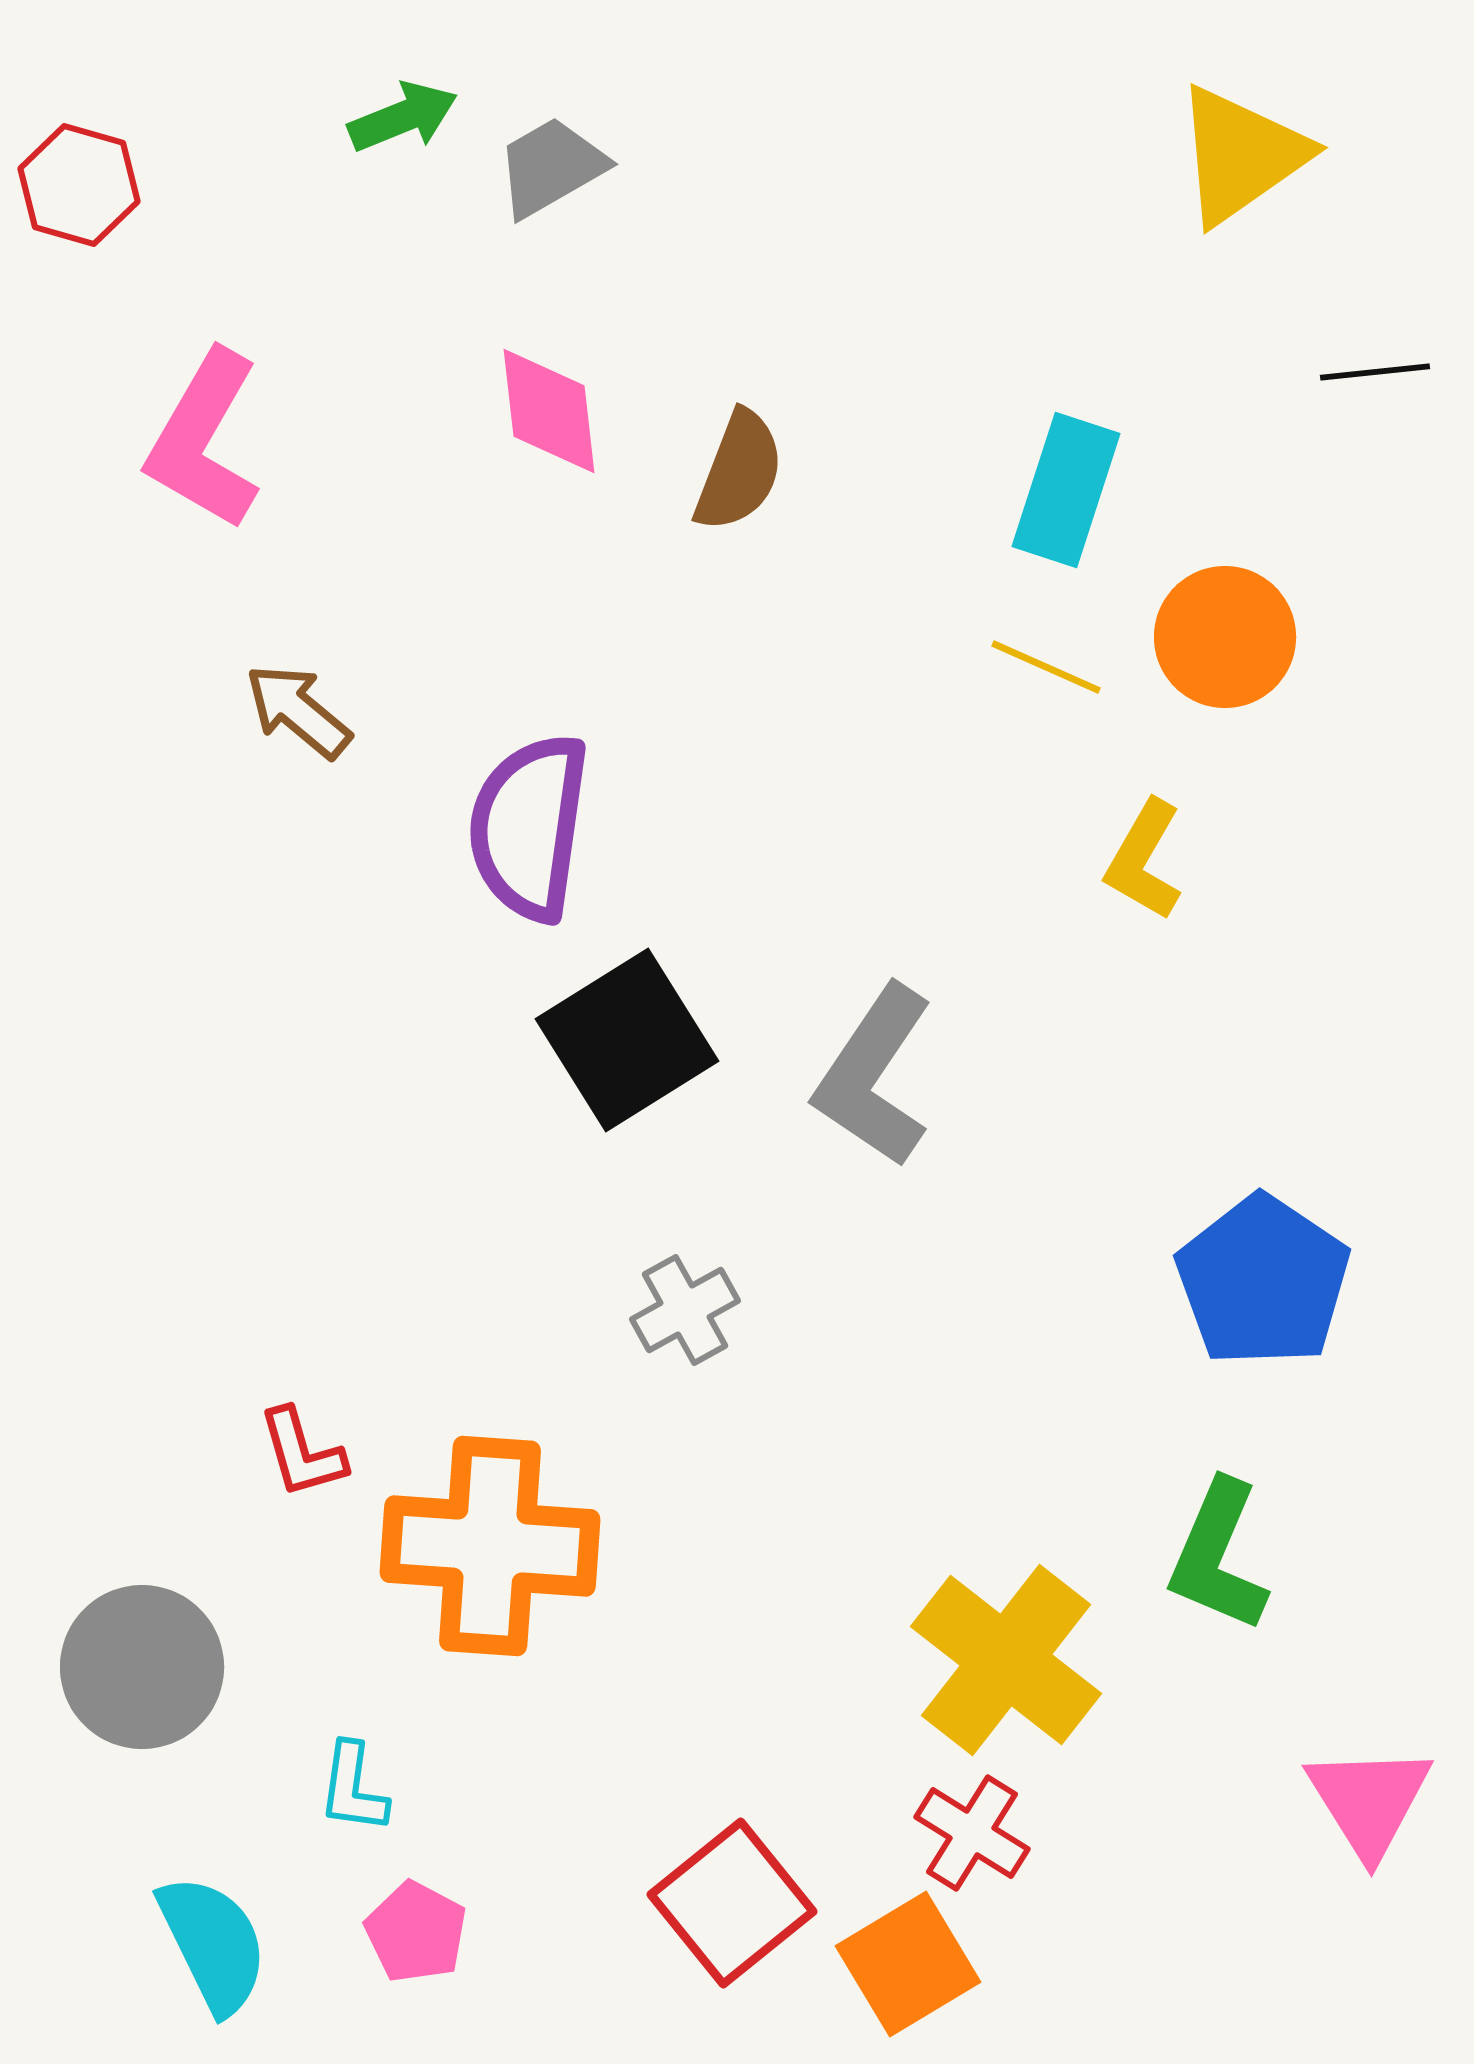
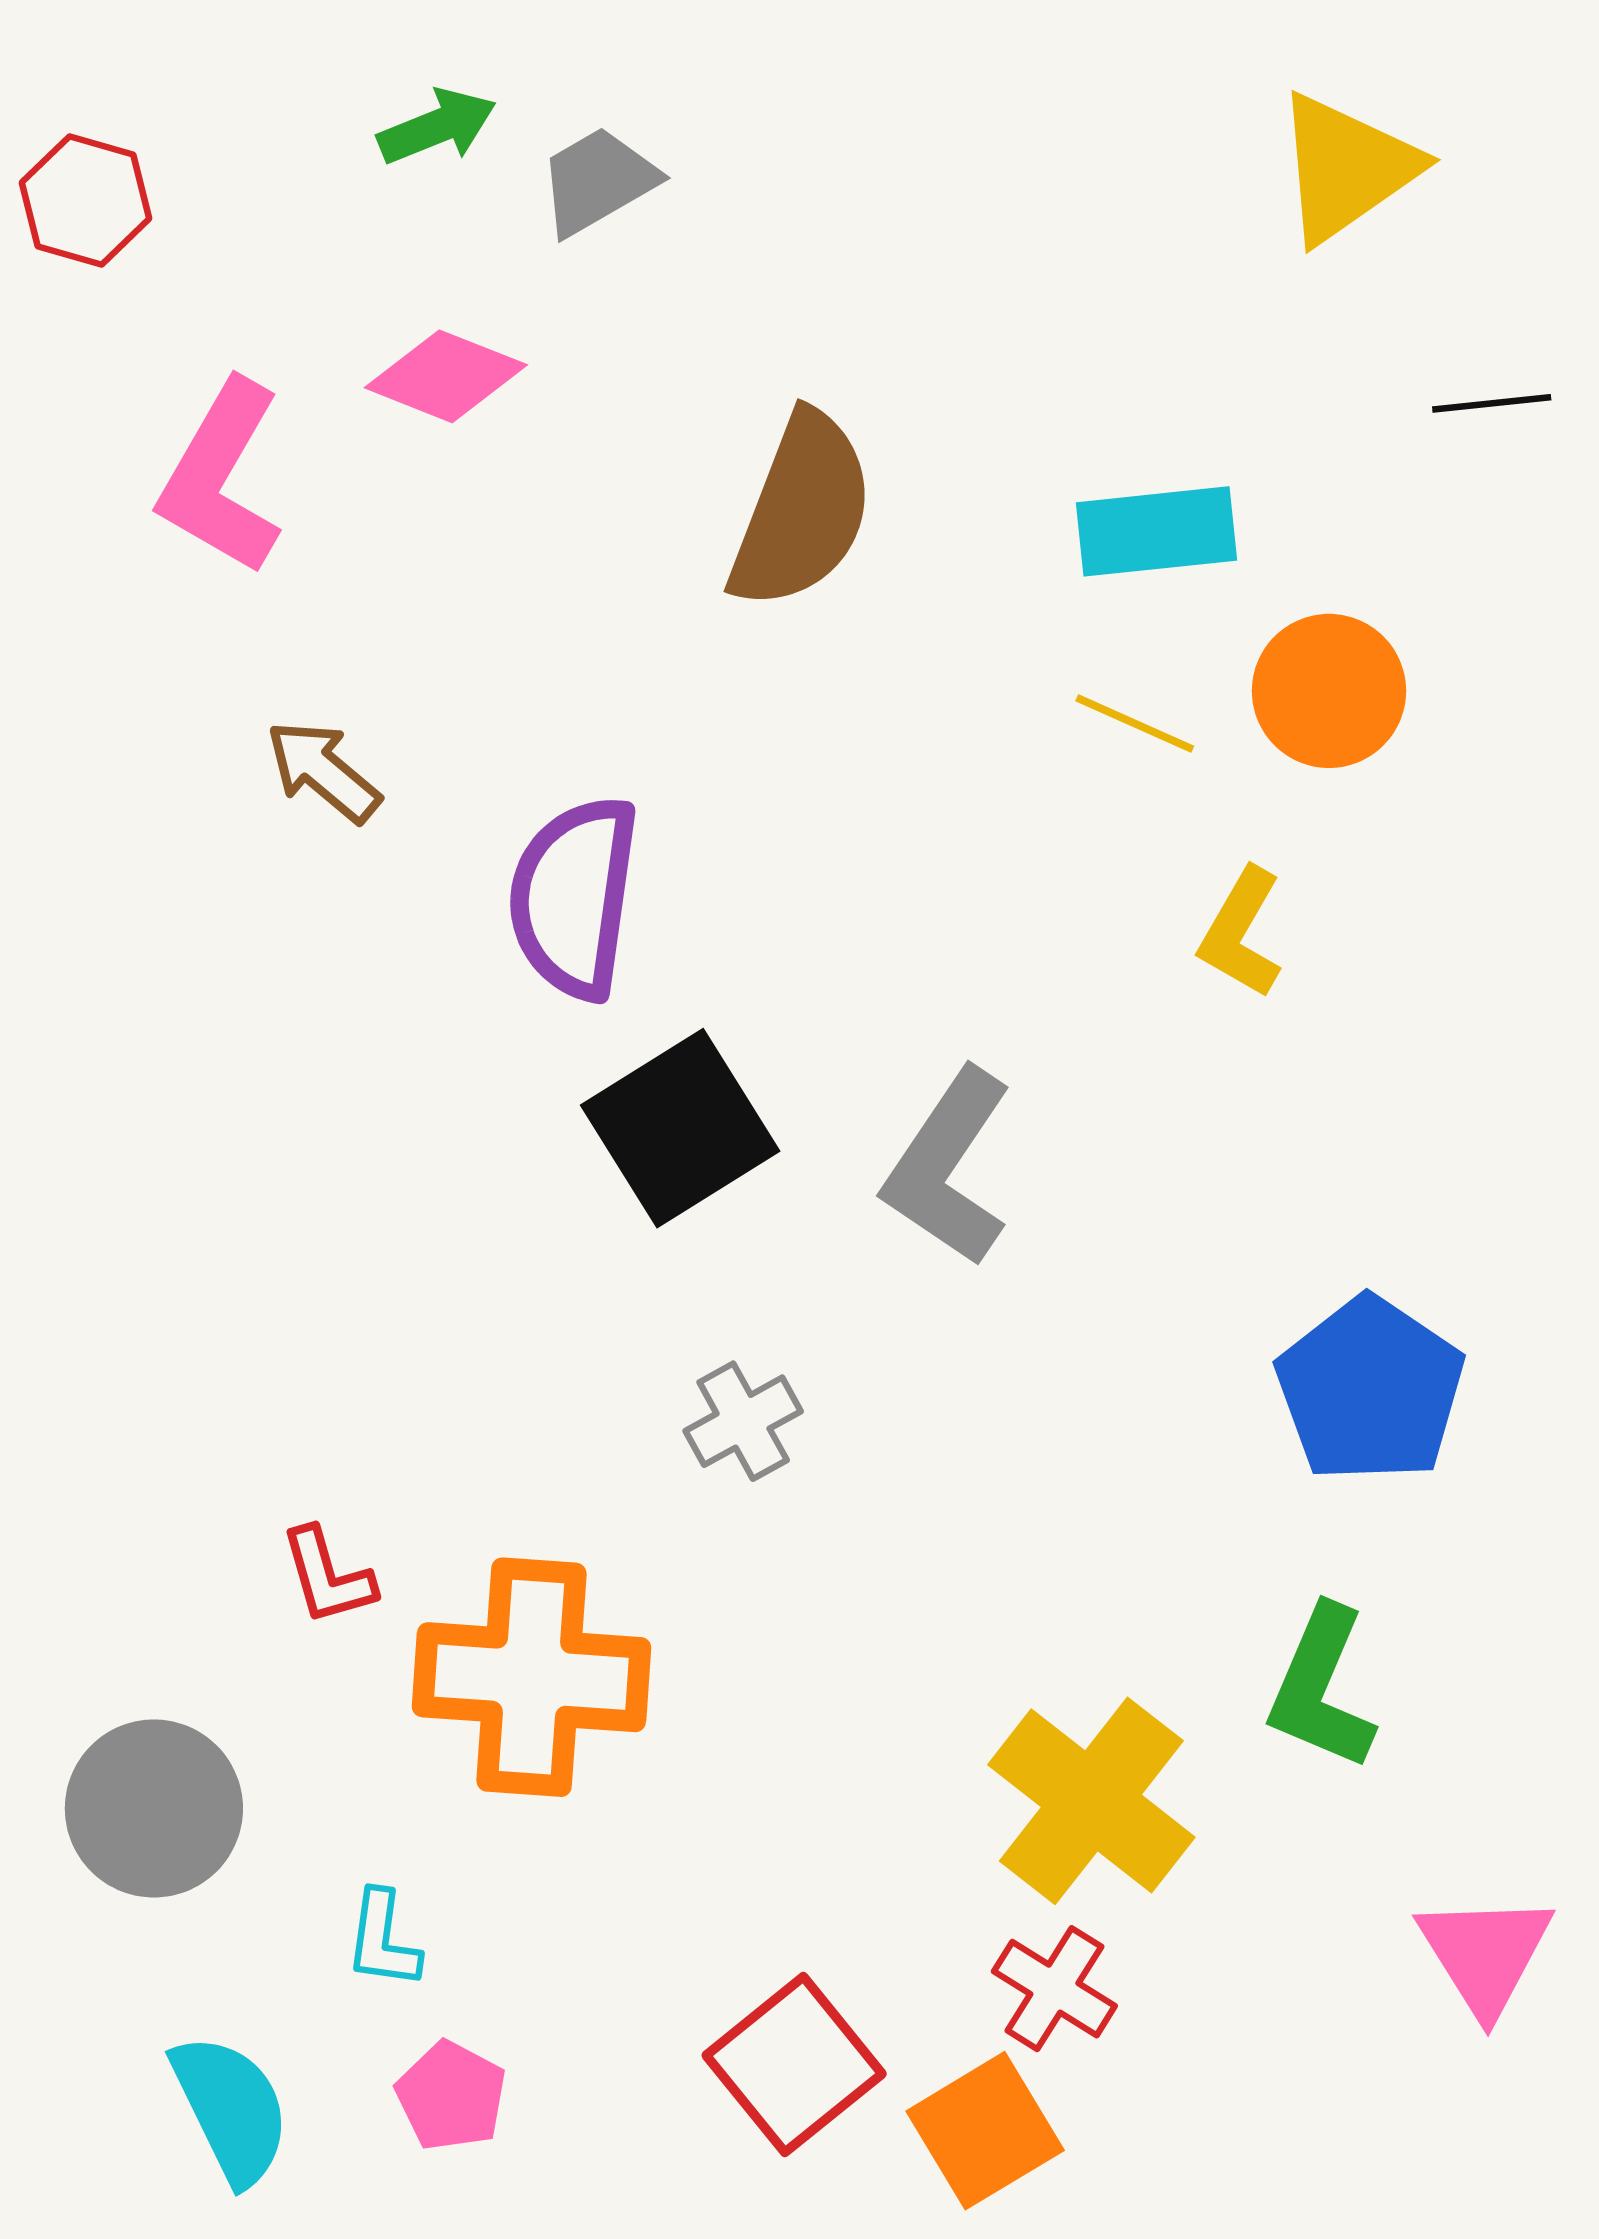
pink diamond: (549, 411) -> (446, 376), moved, turned -62
brown semicircle: (739, 471) -> (802, 511), size x1.5
cyan rectangle: (1066, 490) -> (1156, 531), turned 66

